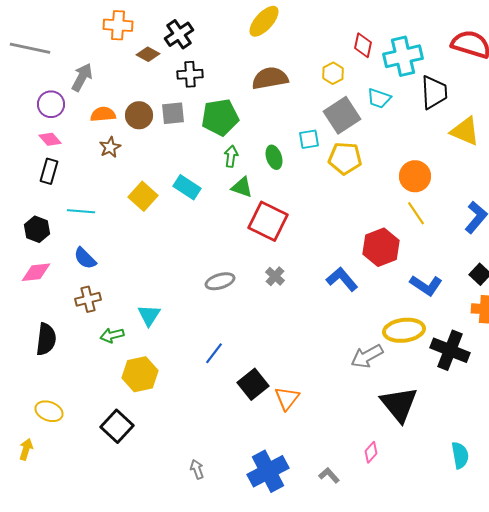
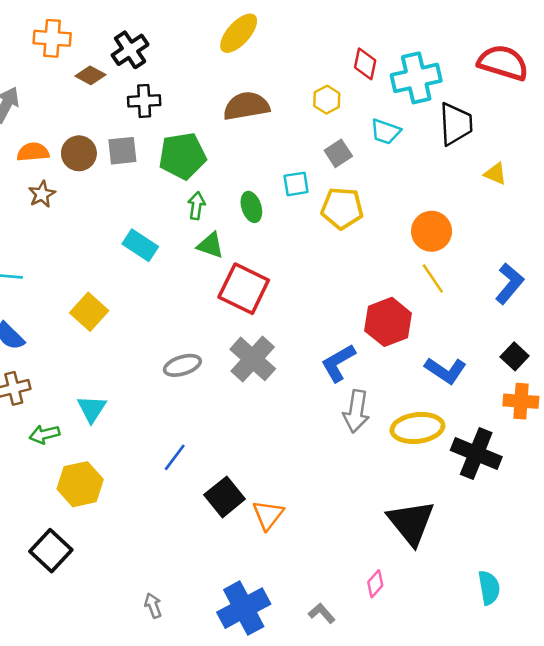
gray square: (342, 115) -> (338, 153), size x0.6
yellow triangle: (465, 131) -> (495, 174), size x0.6
yellow square: (143, 196) -> (89, 312), moved
gray cross: (275, 276) -> (253, 359), size x1.8
blue L-shape: (342, 279) -> (338, 363), turned -80
gray arrow: (367, 356) -> (356, 411), moved, turned -52

